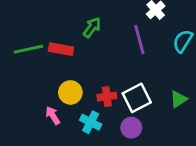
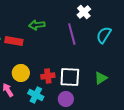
green arrow: (92, 27) -> (37, 25), turned -133
white square: (137, 98) -> (70, 77), turned 30

